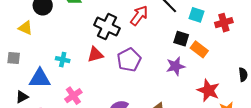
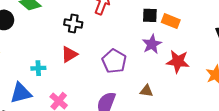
black cross: (107, 27) -> (73, 23), size x0.7
purple pentagon: (129, 60) -> (114, 61), moved
red star: (208, 90) -> (178, 61), moved

